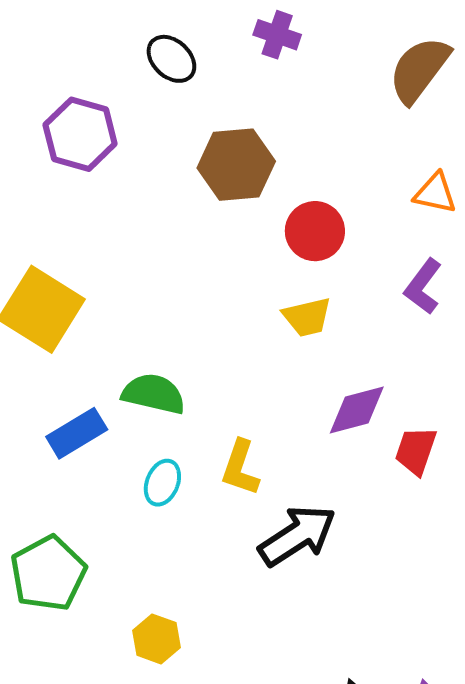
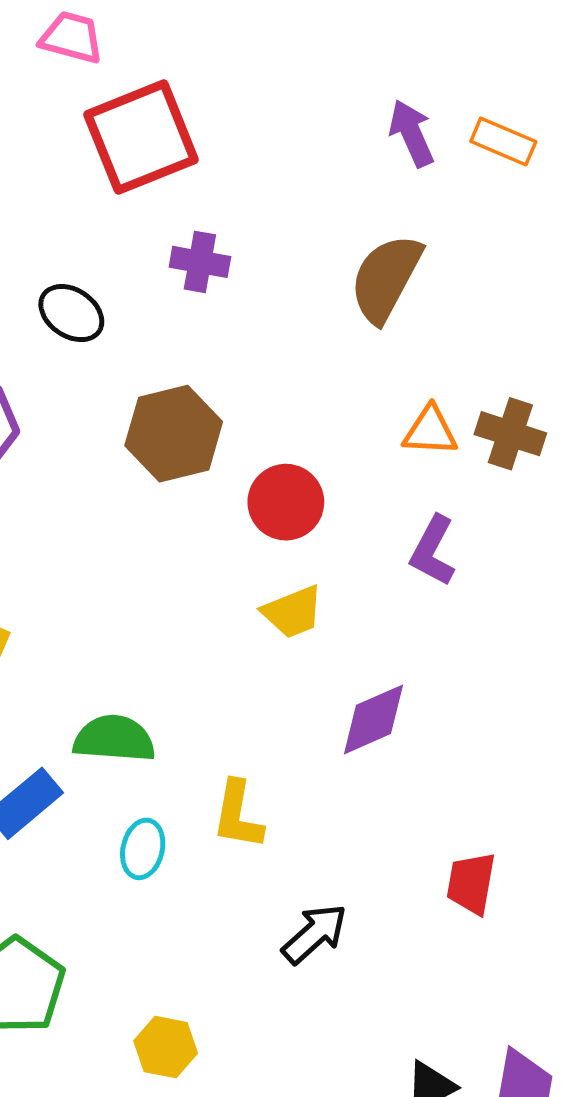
red trapezoid: (416, 451) -> (471, 883), moved
black arrow: (297, 536) -> (315, 934), moved, size x0.7

